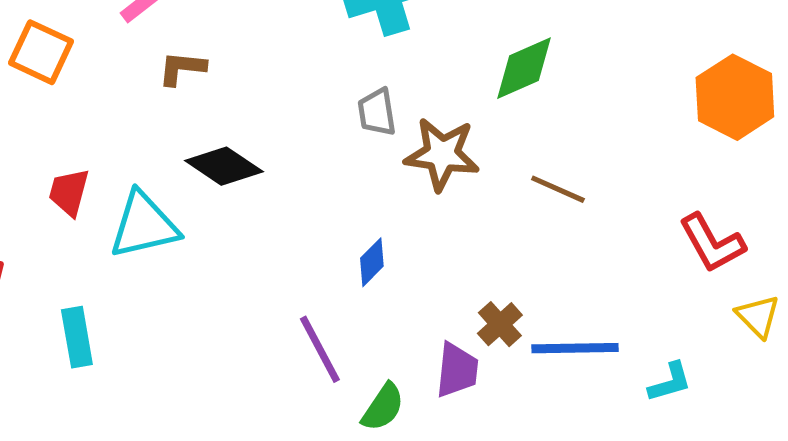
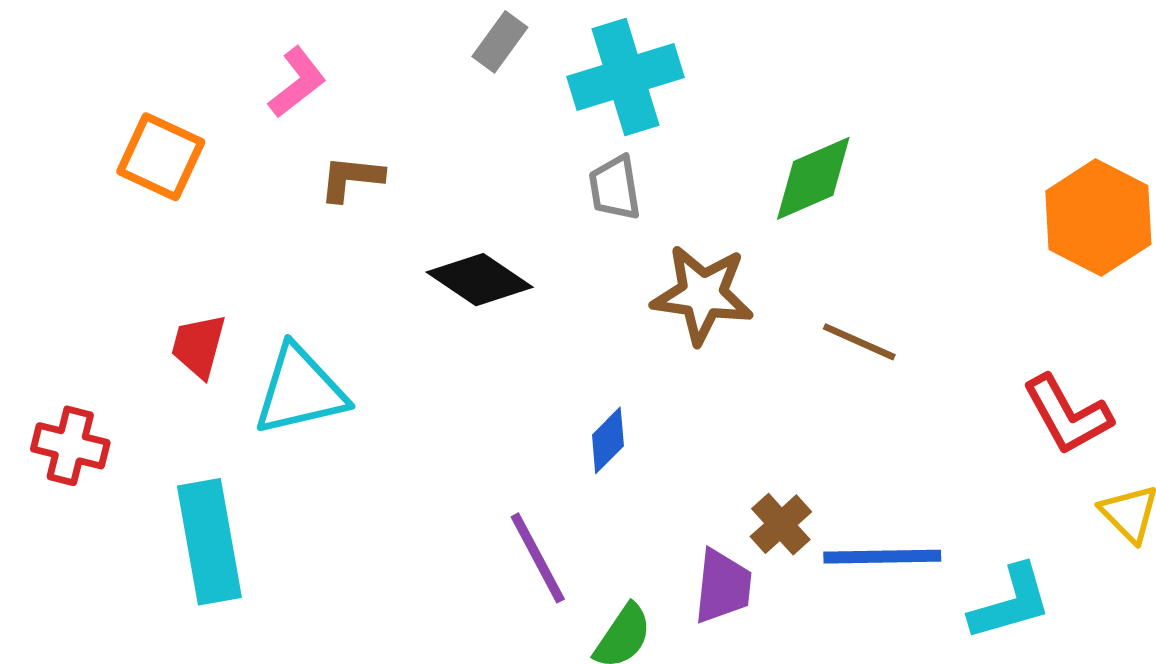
gray trapezoid: (377, 112) -> (615, 188), moved
black diamond: (224, 166) -> (480, 280), moved
cyan rectangle: (77, 337) -> (209, 542), size x1.5
cyan L-shape: (670, 382) -> (1011, 603), size x1.4

